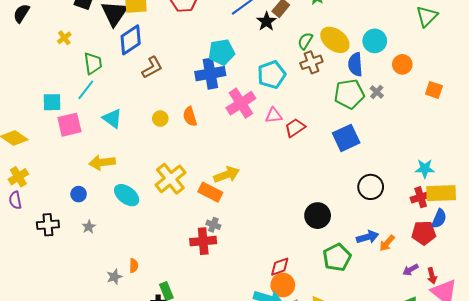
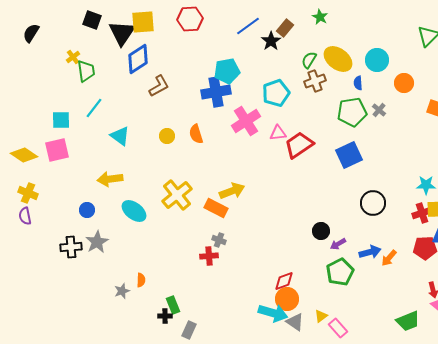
green trapezoid: (93, 63) -> (86, 71), moved
blue semicircle: (355, 64) -> (358, 83), size x0.6
pink square: (69, 125) -> (57, 150), moved
red trapezoid: (295, 128) -> (299, 145), size x1.4
yellow cross: (18, 177) -> (28, 193), turned -36
black circle: (318, 216) -> (321, 231), size x0.7
black cross: (48, 225) -> (71, 247), moved
gray star: (89, 227) -> (97, 242), size x1.6
red cross: (203, 241) -> (209, 256), size x0.7
purple arrow: (410, 270) -> (338, 244), moved

